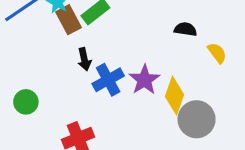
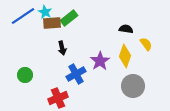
brown rectangle: (69, 20) -> (52, 23), turned -66
blue cross: (108, 80) -> (76, 74), moved
yellow diamond: (174, 96) -> (125, 56), moved

